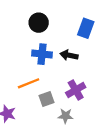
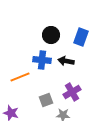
black circle: (39, 23) -> (51, 35), moved
orange line: (29, 83) -> (20, 77), moved

